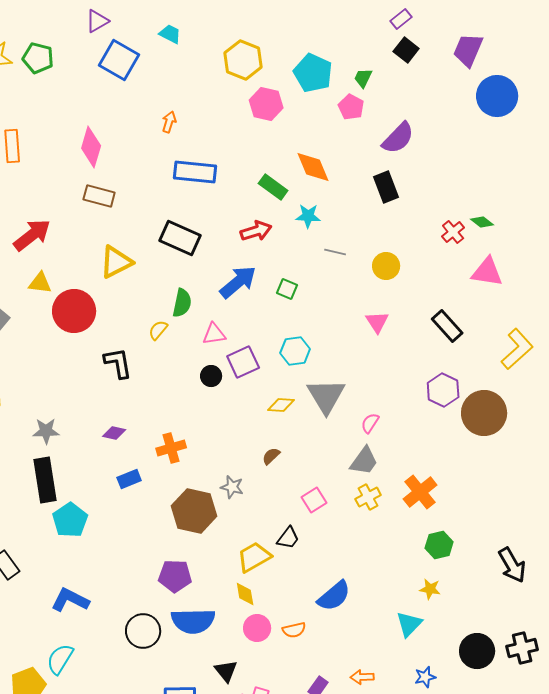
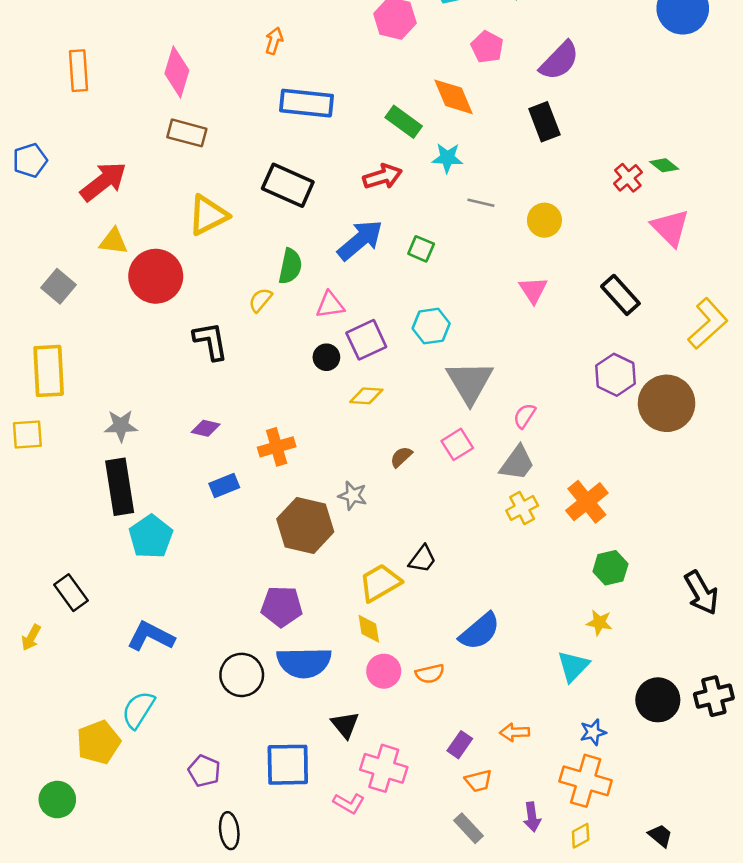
pink pentagon: (351, 107) -> (487, 47), moved
pink triangle: (487, 272) -> (670, 228), turned 36
yellow diamond: (281, 405) -> (366, 396), moved
pink square: (314, 500) -> (457, 444), moved

